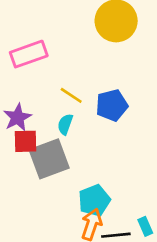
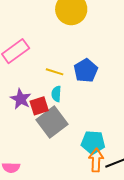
red square: (25, 141) -> (39, 106), moved
cyan pentagon: (94, 200) -> (93, 142), turned -30

